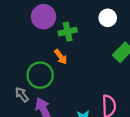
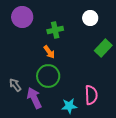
purple circle: (44, 17) -> (22, 17), moved
green circle: (40, 75) -> (48, 76), moved

